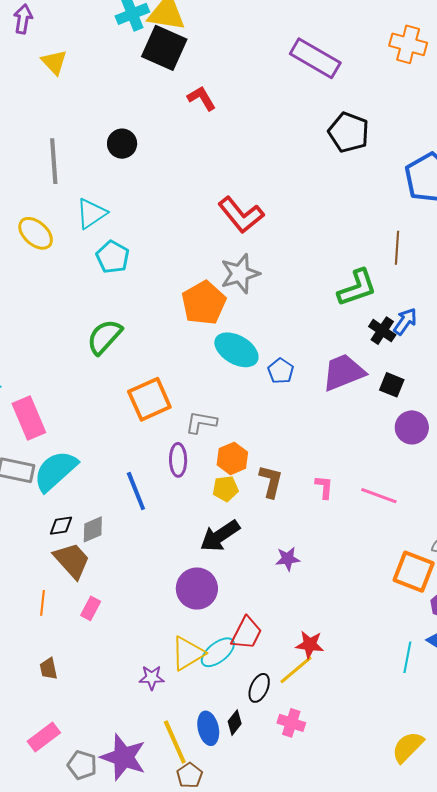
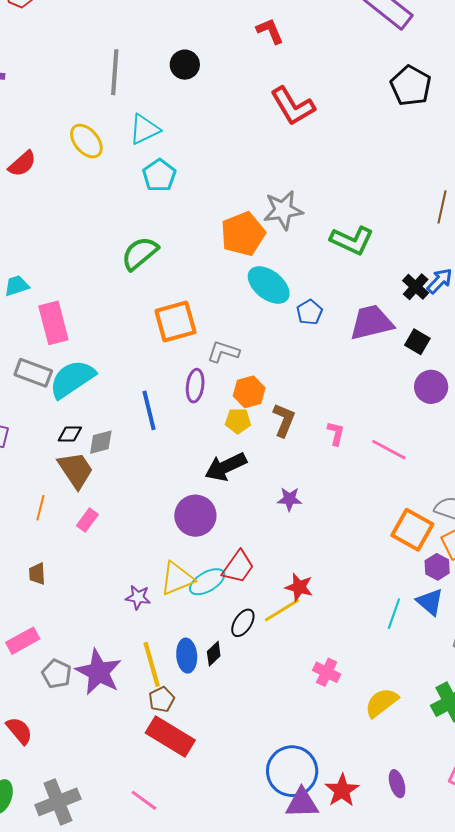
red L-shape: (241, 215) -> (293, 106), moved
green L-shape: (357, 288) -> (352, 240), moved, turned 36
pink cross: (291, 723) -> (327, 672), moved

